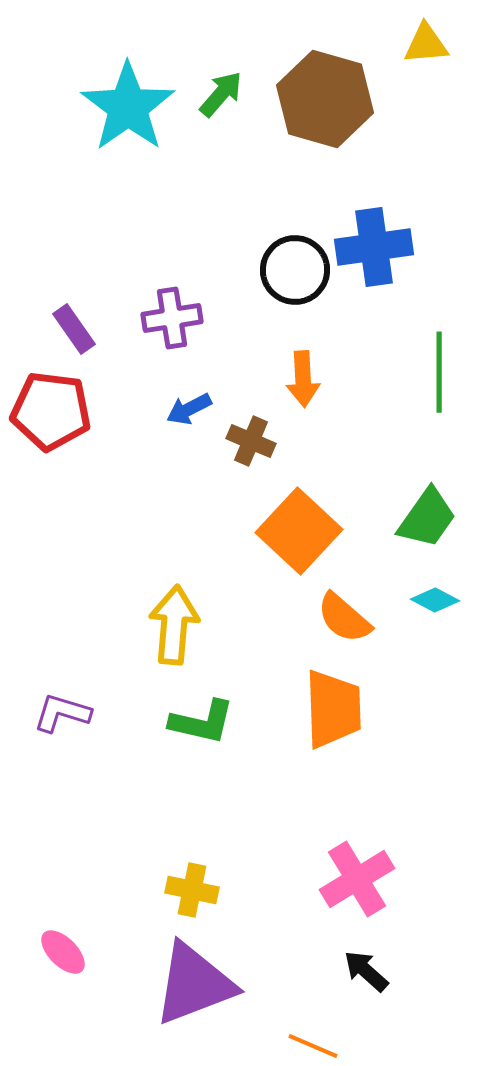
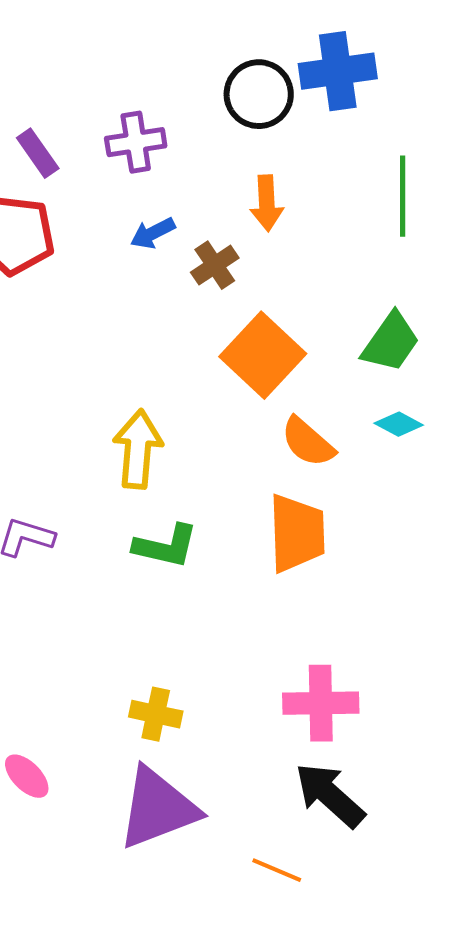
brown cross: (251, 441) -> (215, 265), turned 33
pink cross: (357, 879) -> (321, 703), turned 30
black arrow: (366, 971) -> (330, 795), size x1.6

